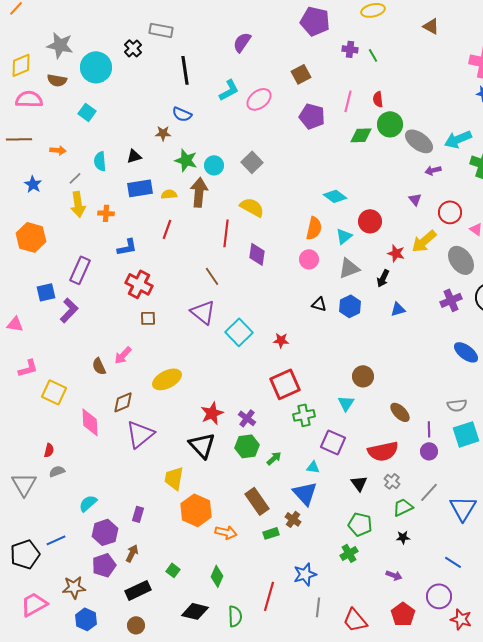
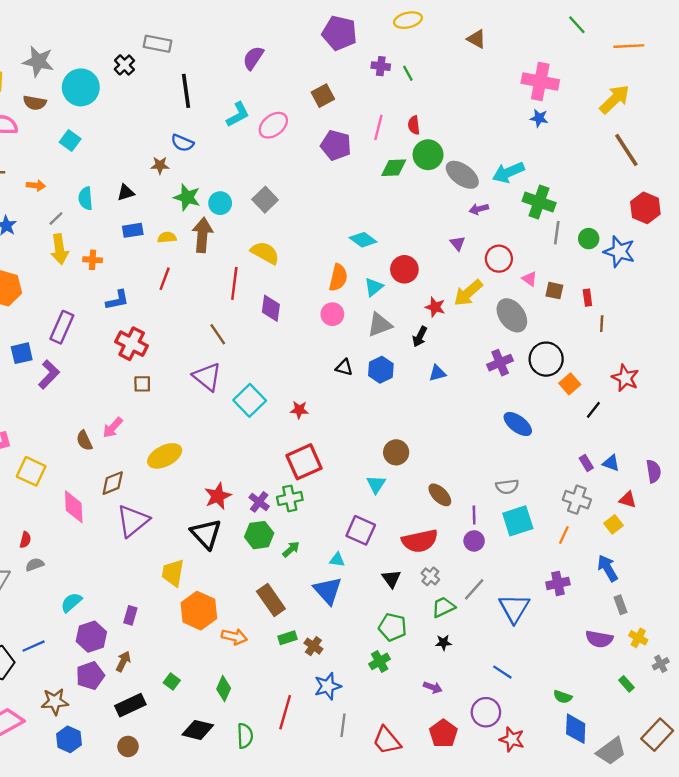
blue rectangle: (140, 188) -> (133, 230), size x0.7
green cross: (304, 415) -> (290, 498), moved
brown cross: (293, 519) -> (313, 646), moved

